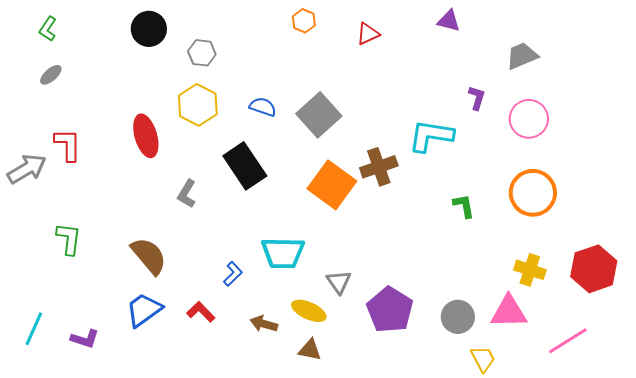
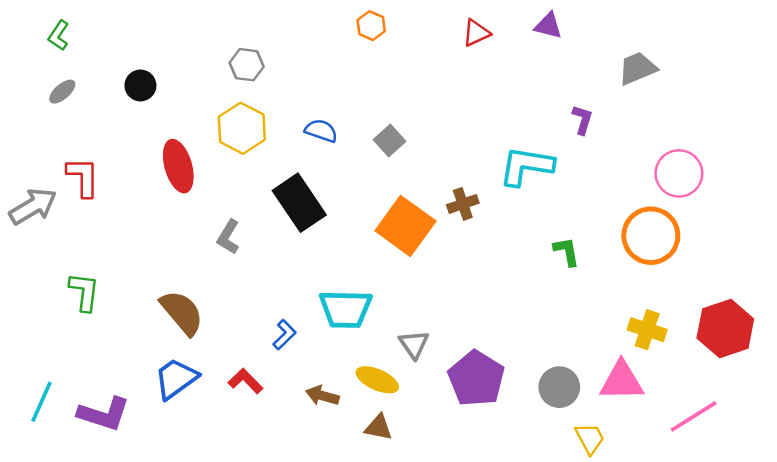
black circle: (149, 29) -> (140, 85), moved, size x0.7
red triangle: (368, 34) -> (476, 33), moved
gray square: (319, 115) -> (390, 140), size x0.6
pink circle: (529, 119) -> (679, 173), moved
brown cross: (379, 167) -> (463, 204), size x0.7
purple L-shape: (85, 339) -> (104, 414), size x1.5

